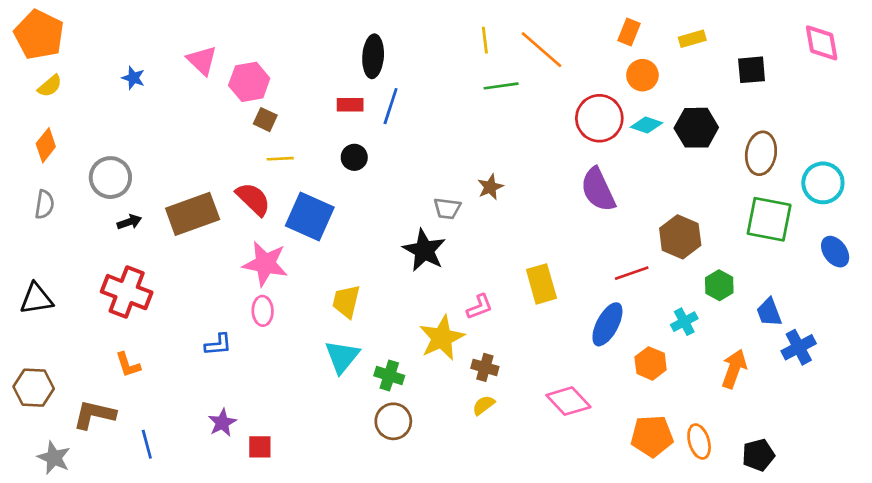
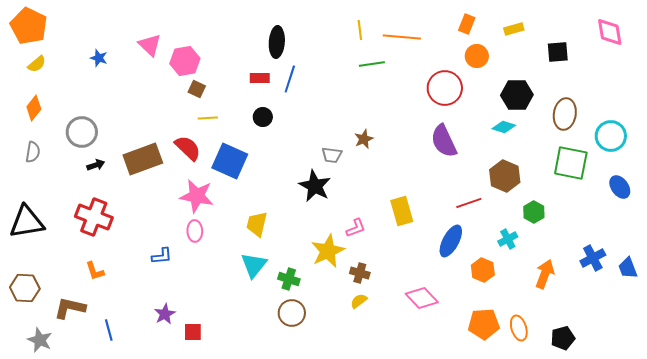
orange line: (541, 50) -> (402, 37), turned -36
cyan diamond: (647, 125) -> (504, 127), moved
black triangle: (36, 299) -> (27, 222), size x1.4
blue trapezoid: (769, 312) -> (628, 268), moved

